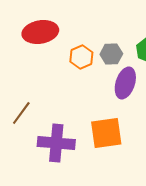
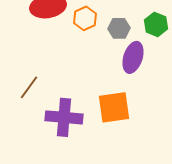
orange hexagon: (81, 57) -> (85, 18), moved

